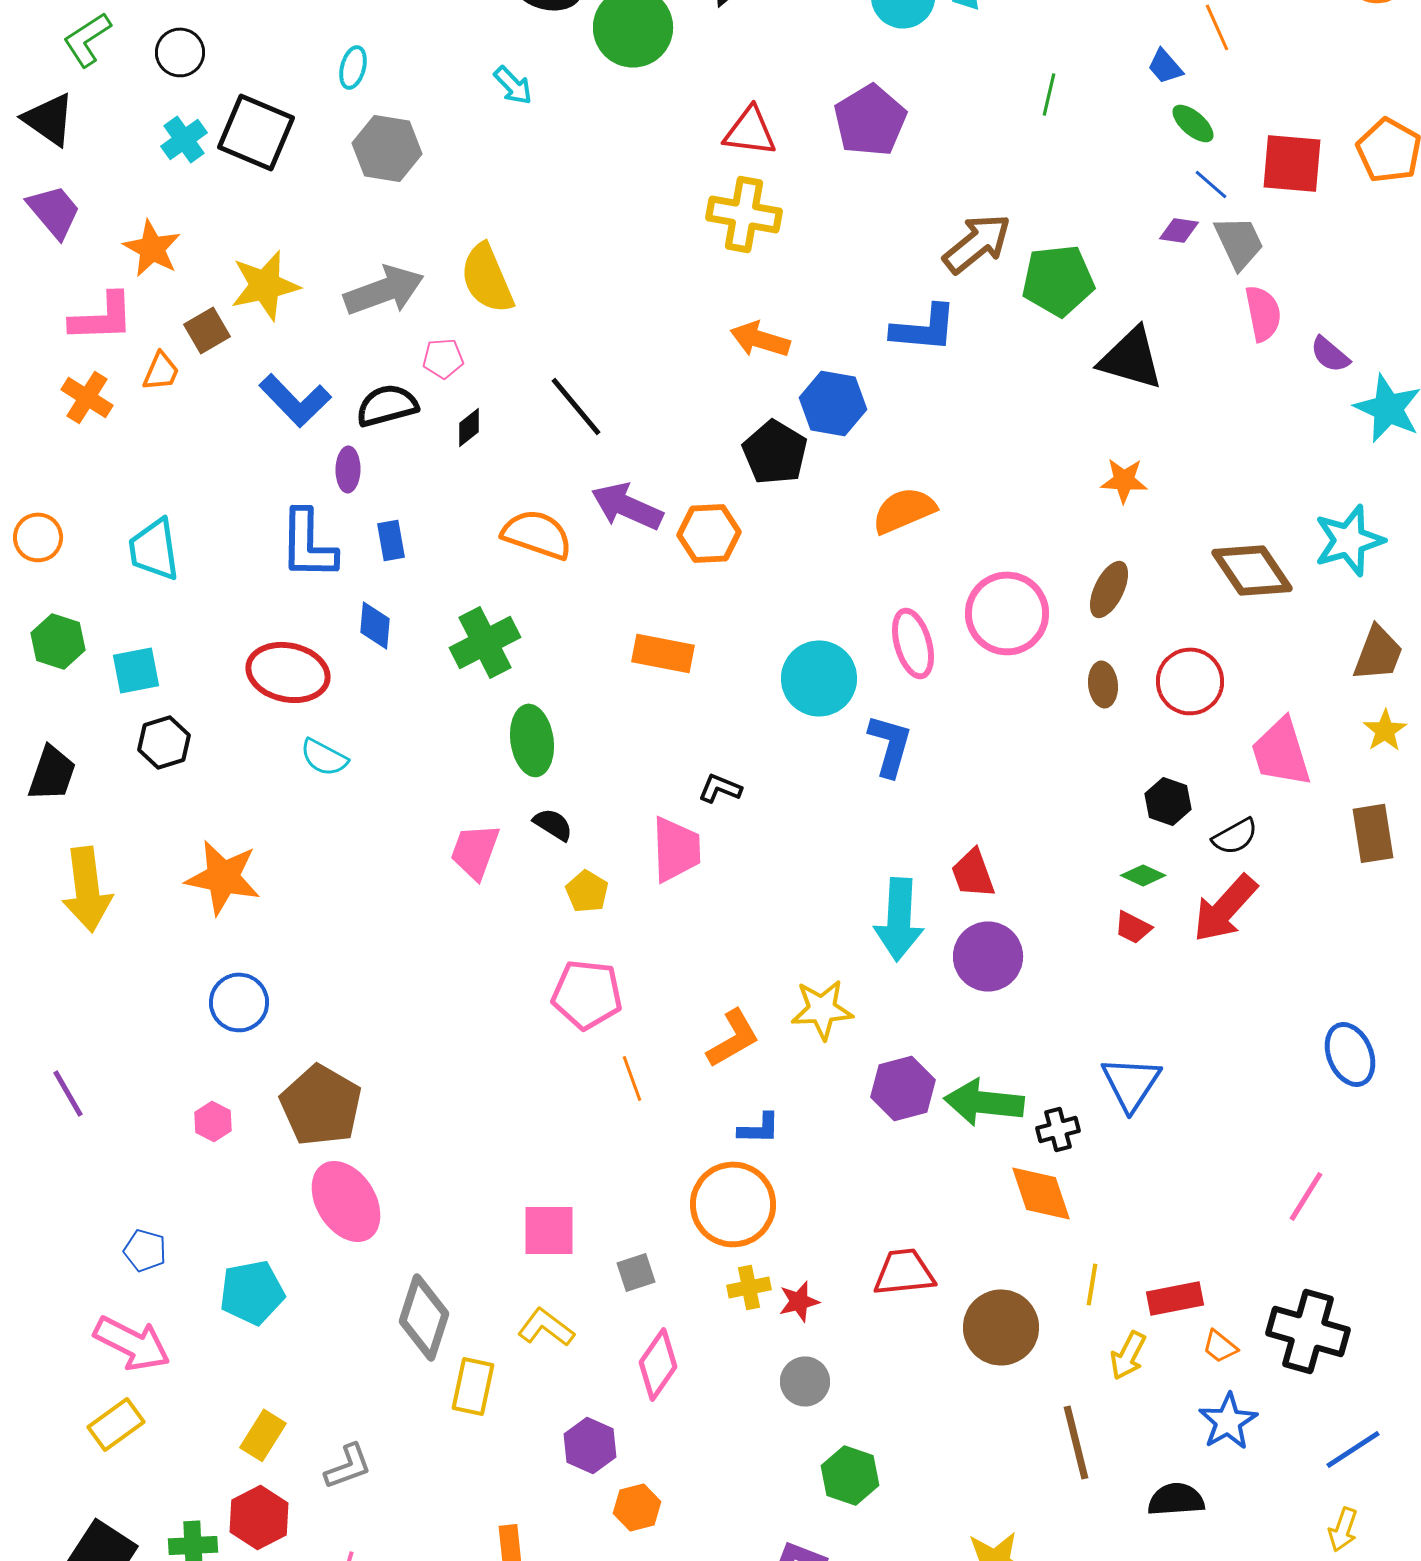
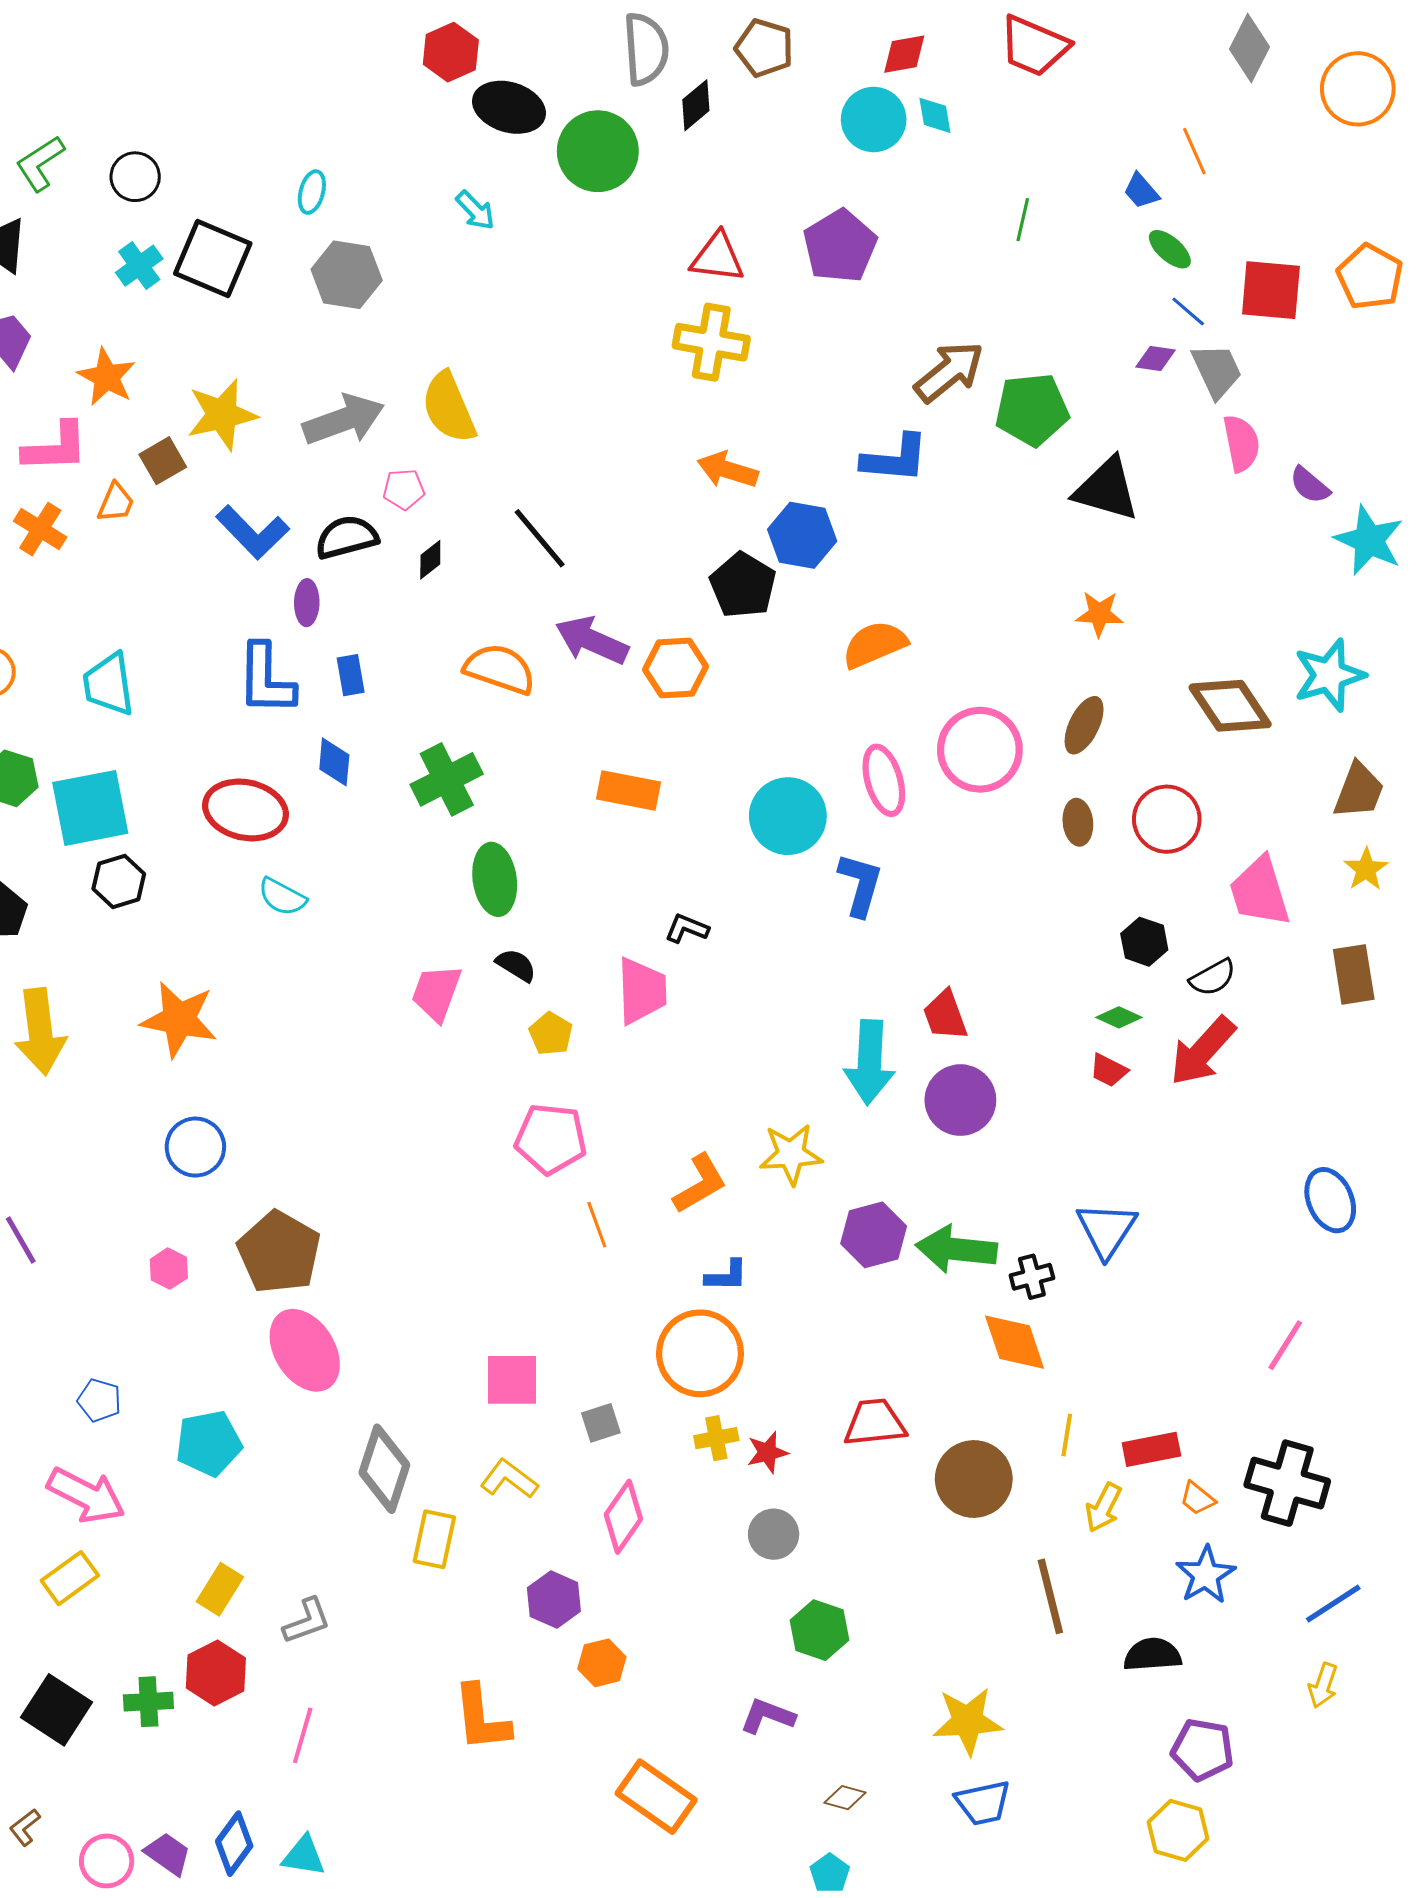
cyan square: (136, 670) -> (90, 808), size x1.6

